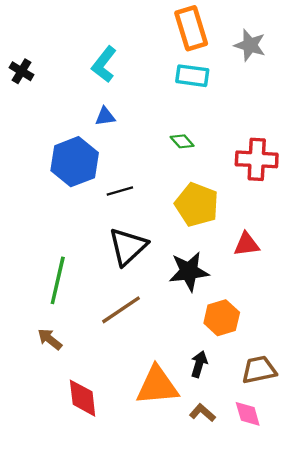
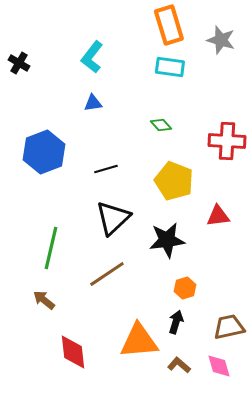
blue hexagon: (75, 162) -> (44, 152), moved
orange hexagon: (222, 318) -> (185, 288), moved, size x0.7

